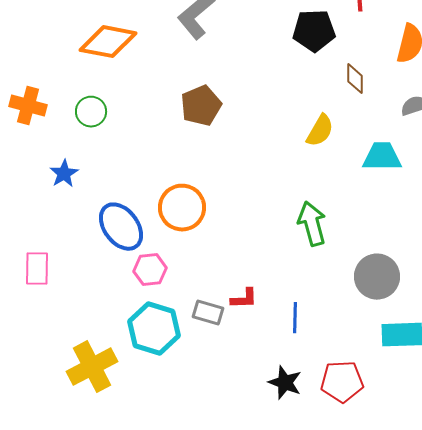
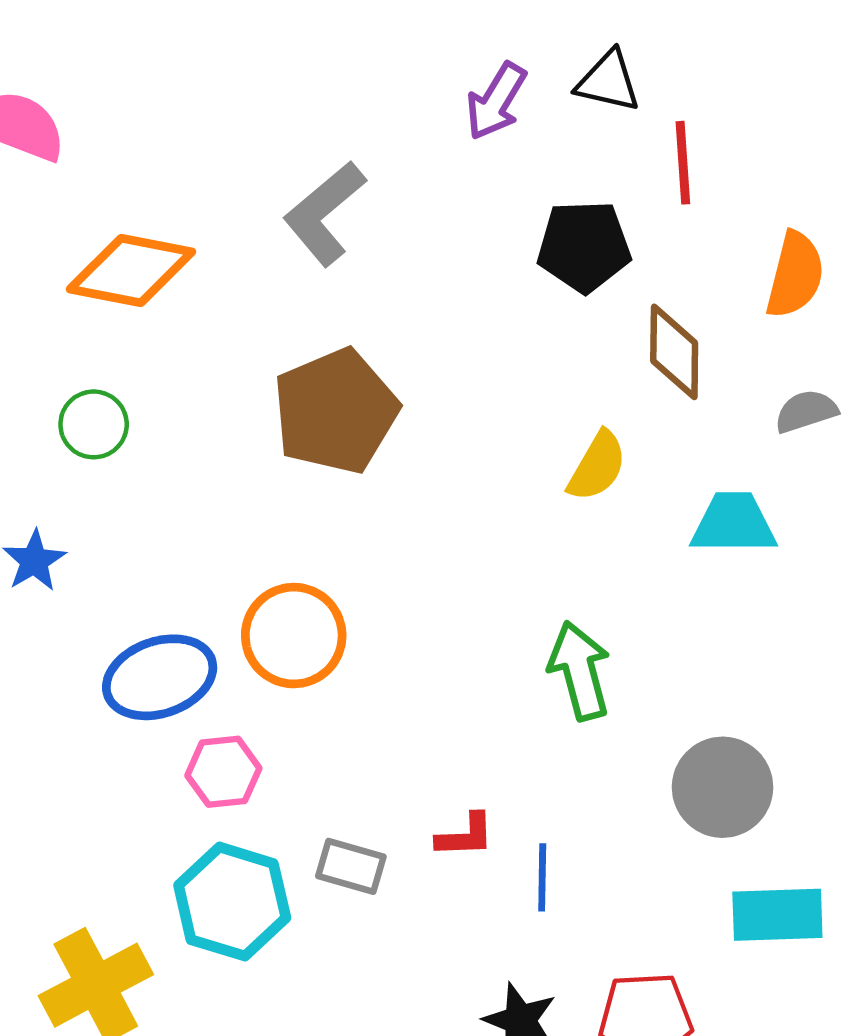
brown diamond: (355, 79) -> (674, 352), size x1.4
brown pentagon: (201, 106) -> (335, 411), size x1.4
blue ellipse: (121, 227) -> (160, 677), turned -72
red L-shape: (244, 299) -> (465, 836), moved

